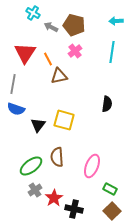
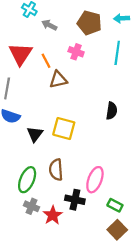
brown pentagon: (74, 25) -> (89, 23), moved
pink cross: (75, 51) -> (76, 52), turned -32
green ellipse: (31, 166) -> (27, 180), turned -30
gray cross: (35, 190) -> (32, 206), turned -32
black cross: (74, 209) -> (75, 200), moved

